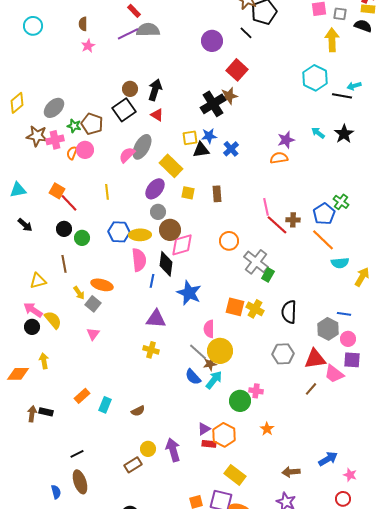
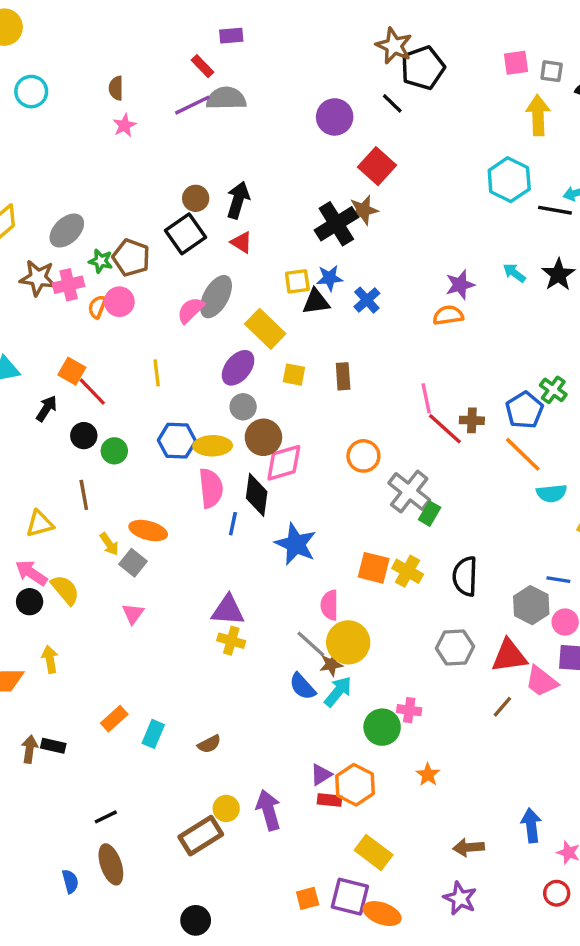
black arrow: (25, 225) -> (46, 408), moved, turned -98
purple triangle: (156, 319) -> (228, 610), moved
blue arrow: (328, 459) -> (531, 825), turned -66
brown rectangle: (133, 465) -> (201, 836), size x1.4

